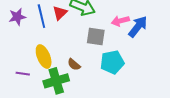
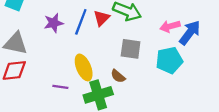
blue line: (41, 16) -> (81, 22), turned 35
gray square: (96, 37) -> (131, 49), moved
cyan pentagon: (112, 62) -> (169, 60), moved

